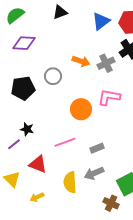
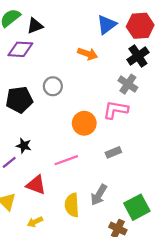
black triangle: (60, 12) -> (35, 26), moved
orange arrow: (81, 61) -> (88, 54), moved
gray cross: (106, 63) -> (128, 84), moved, turned -30
gray rectangle: (97, 148) -> (113, 152), moved
gray arrow: (94, 173) -> (99, 195), turned -36

